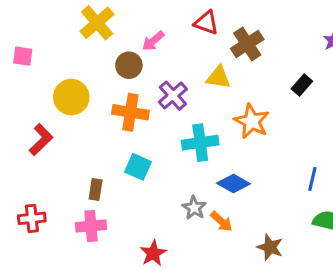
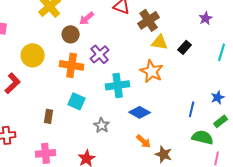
yellow triangle: (218, 77) -> (160, 42), moved
gray star: (194, 208) -> (102, 125), moved
orange arrow: (221, 221) -> (144, 141), moved
pink cross: (91, 226) -> (46, 153), moved

